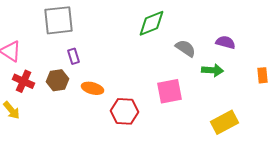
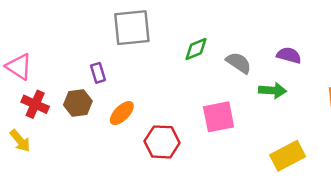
gray square: (58, 20) -> (132, 28), moved
green diamond: (152, 23) -> (196, 49), moved, size x0.7
orange ellipse: (92, 88) -> (122, 113), turned -60

